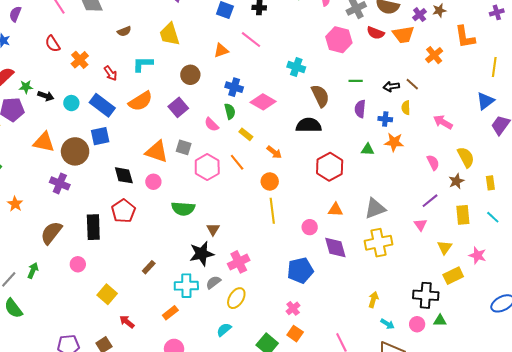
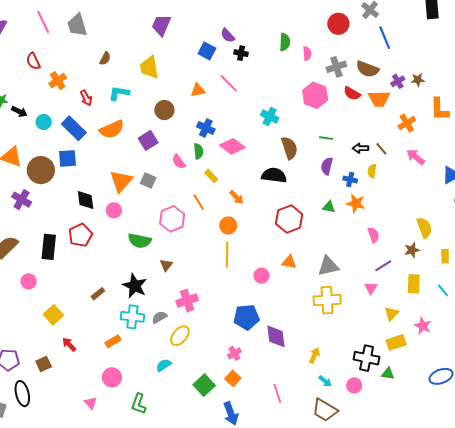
brown semicircle: (124, 31) -> (105, 58), turned -48
pink arrow: (443, 122) -> (416, 157), moved
orange triangle: (157, 152) -> (121, 181), turned 45
pink semicircle: (433, 162) -> (374, 235), moved
pink hexagon: (207, 167) -> (172, 219), moved
purple diamond: (335, 248) -> (276, 336), moved
black star: (202, 254) -> (135, 286), moved, turned 30
green triangle: (440, 321) -> (388, 374), moved

